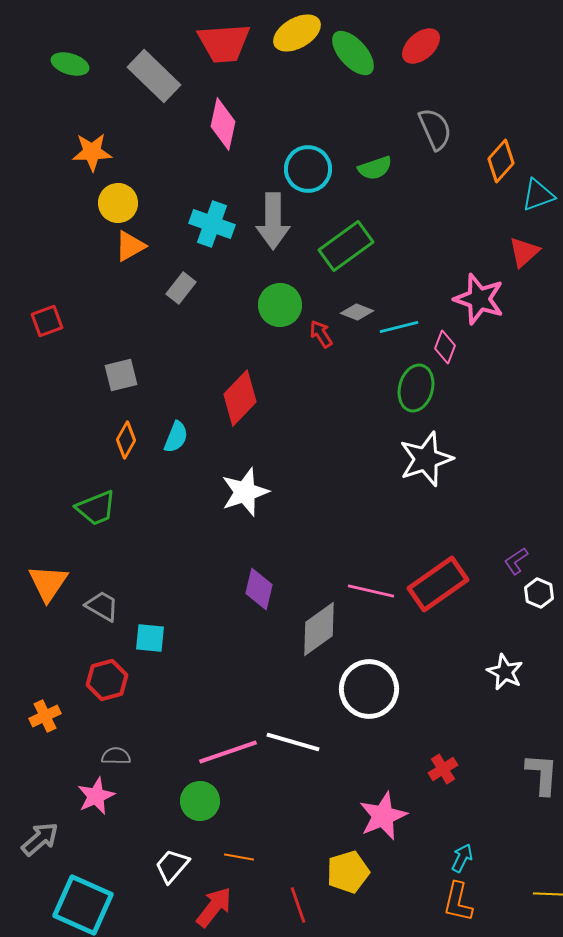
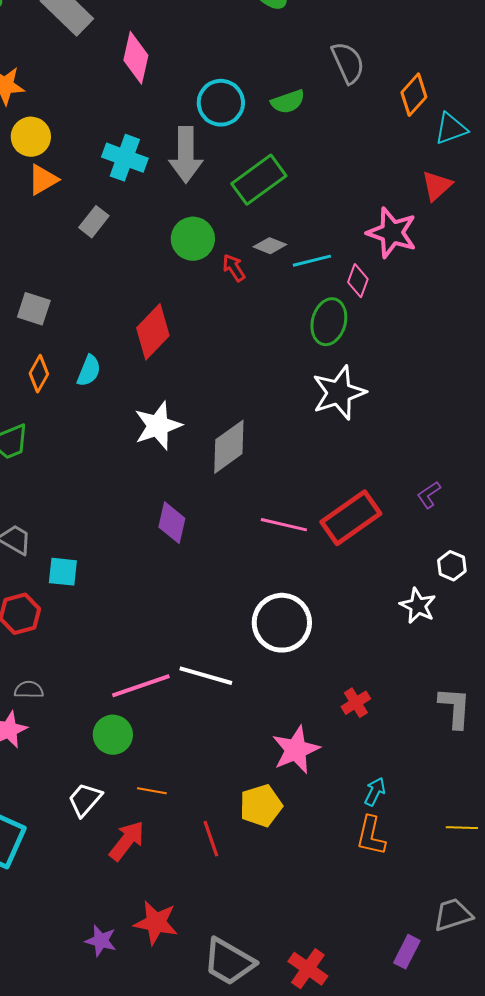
gray square: (121, 375) -> (34, 309), turned 32
white hexagon: (539, 593) -> (452, 566), moved
gray diamond: (319, 629) -> (229, 447), moved

